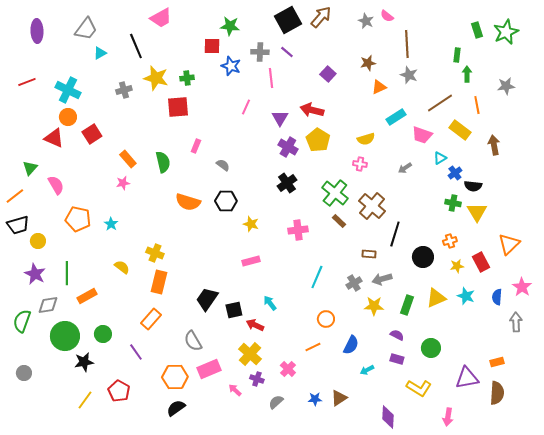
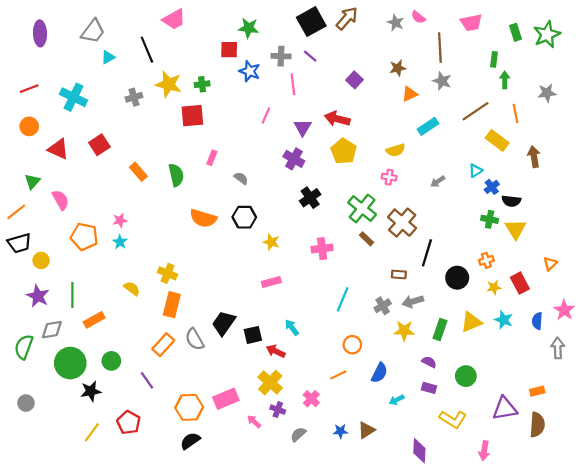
orange circle: (68, 117) -> (29, 126), moved
pink trapezoid: (422, 135) -> (471, 23), moved, turned -30
purple cross: (288, 147) -> (294, 159), moved
pink star: (123, 183) -> (120, 220), moved
orange triangle: (509, 244) -> (550, 264), size x0.6
gray semicircle: (193, 341) -> (195, 339), moved

